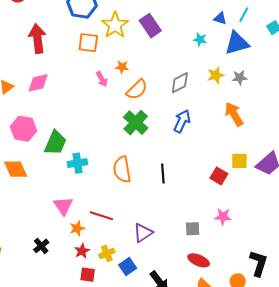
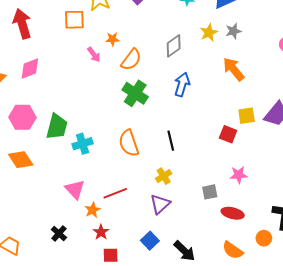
red line: (101, 216) -> (115, 193), turned -30
yellow cross: (107, 253) -> (164, 176), moved
red ellipse: (199, 260) -> (233, 213), moved

